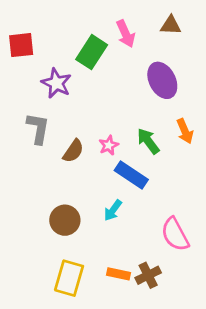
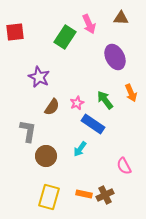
purple star: (56, 83) -> (39, 77), moved
gray L-shape: (38, 128) -> (28, 131), moved
pink semicircle: (175, 234) -> (124, 166), size x0.7

